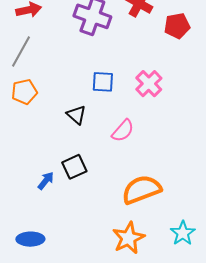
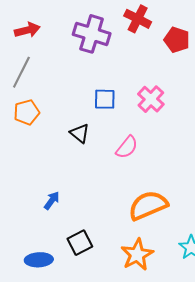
red pentagon: (177, 26) -> (177, 40), turned 30
black square: (74, 167) -> (80, 243), moved

